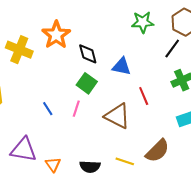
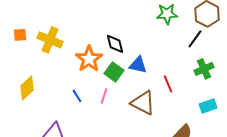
orange star: (56, 35) -> (89, 59), moved
blue triangle: (122, 66) -> (138, 65), moved

